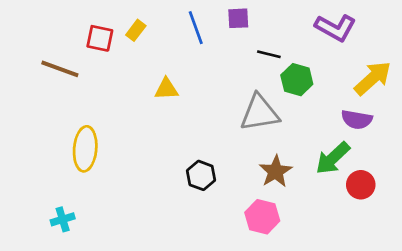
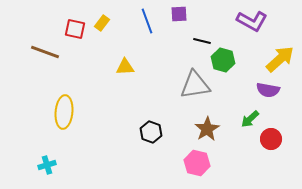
green arrow: (333, 158) -> (250, 119), size x0.7

